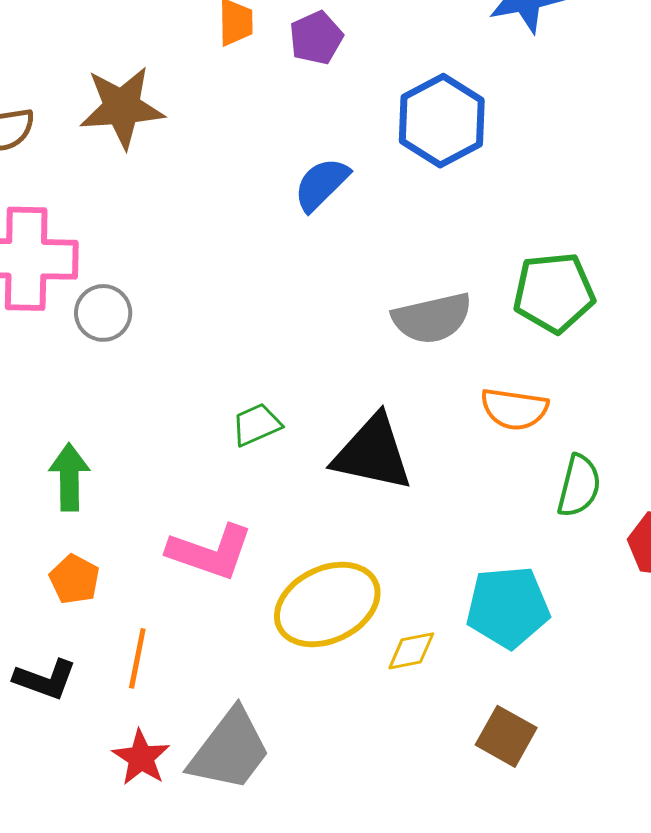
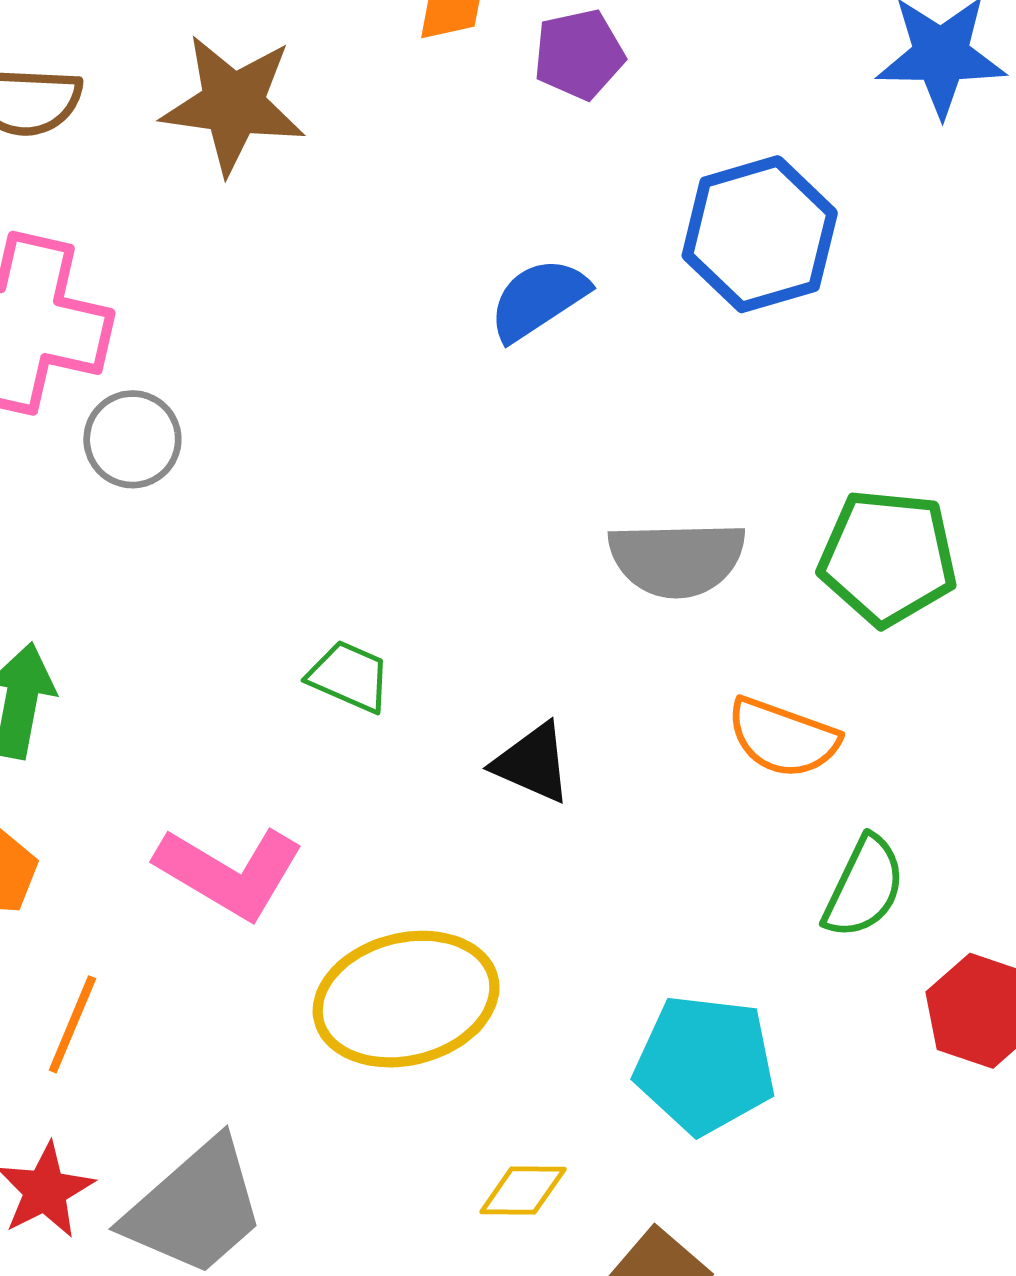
green trapezoid: (256, 425) -> (349, 676), turned 36
black triangle: (373, 453) -> (533, 763), size x0.6
yellow diamond: (411, 651) -> (523, 1191), moved

